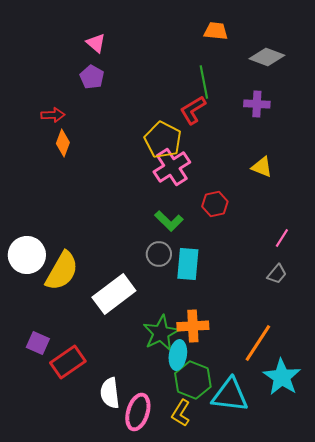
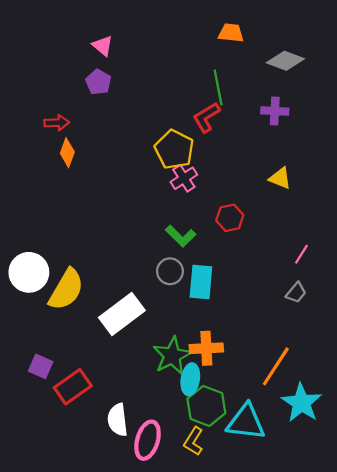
pink cross: (172, 167) -> (184, 178), size x0.7

